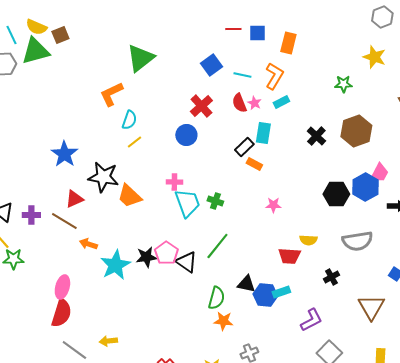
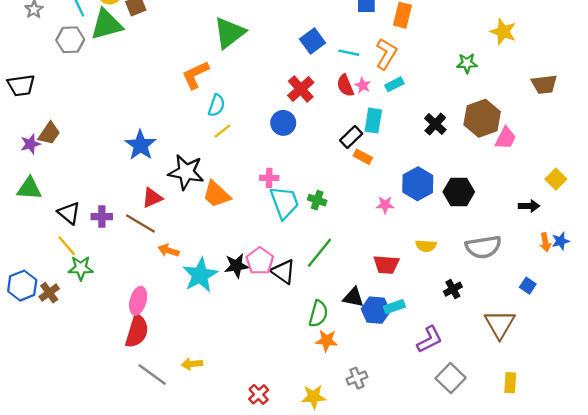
pink trapezoid: (379, 173) -> (506, 138), moved
blue hexagon: (365, 187) -> (418, 184), moved
red trapezoid: (289, 256) -> (386, 265), moved

